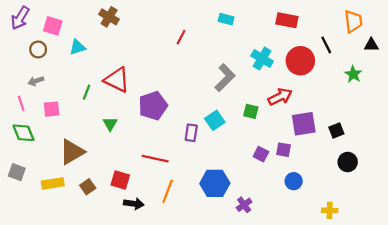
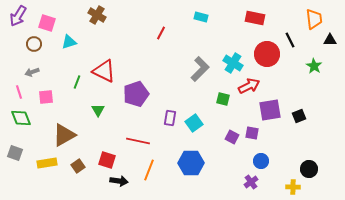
cyan cross: (262, 58) -> (233, 63), moved
cyan square: (215, 120) -> (194, 123), moved
black circle: (348, 162) -> (309, 169), moved
purple cross: (244, 205) -> (251, 182), moved

